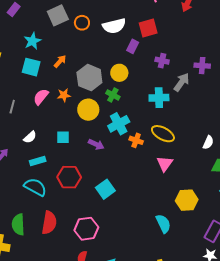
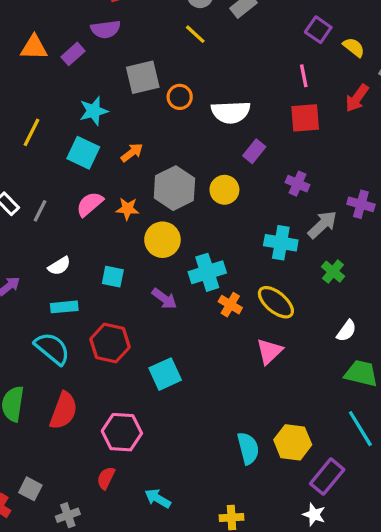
red square: (148, 28) -> (305, 118), moved
green cross: (113, 95) -> (333, 272), moved
yellow hexagon: (187, 200) -> (293, 442), moved

